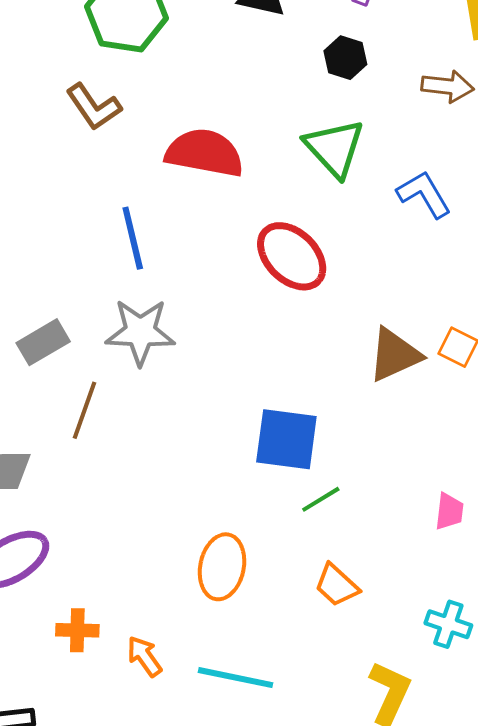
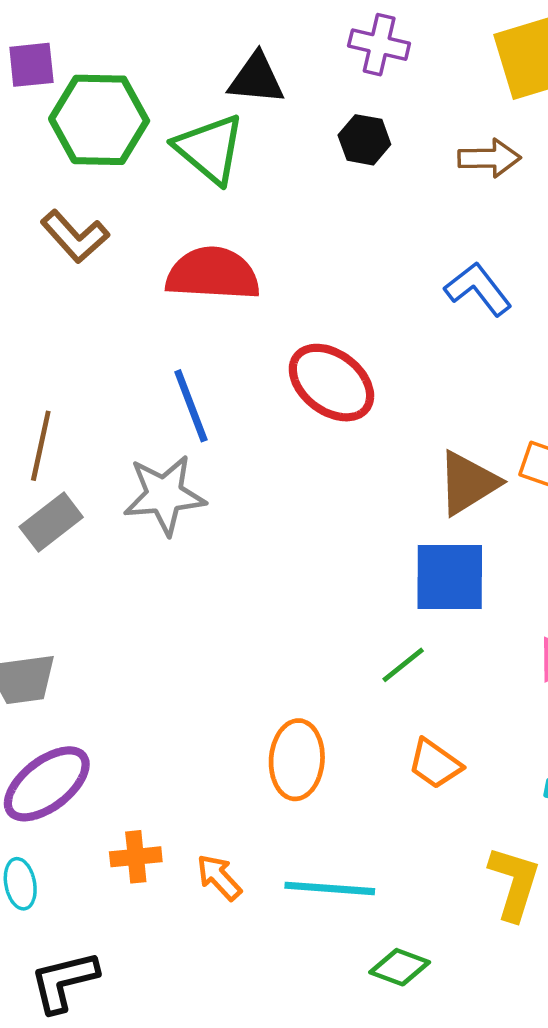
green triangle: (334, 148) -> (210, 149), moved
blue line: (133, 238) -> (191, 406), moved
brown line: (84, 410) -> (41, 446), moved
blue square: (286, 439) -> (450, 577), moved

